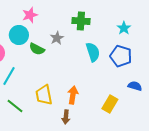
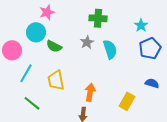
gray star: (57, 38) -> (87, 42), moved
blue pentagon: (121, 56) -> (150, 48), moved, turned 30
yellow trapezoid: (44, 95) -> (56, 80), moved

